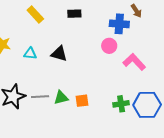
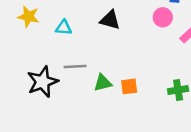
black triangle: (59, 54) -> (110, 20), moved
gray line: (40, 97) -> (75, 67), moved

